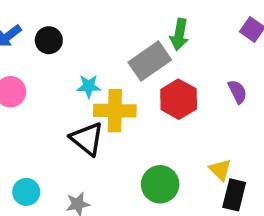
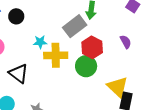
black triangle: (87, 139) -> (18, 73), moved
yellow triangle: (220, 170) -> (117, 87), size x1.6
green circle: (160, 184) -> (86, 66), moved

